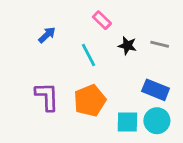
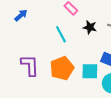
blue arrow: (47, 35) -> (21, 15), moved
cyan square: (127, 122) -> (90, 71), moved

